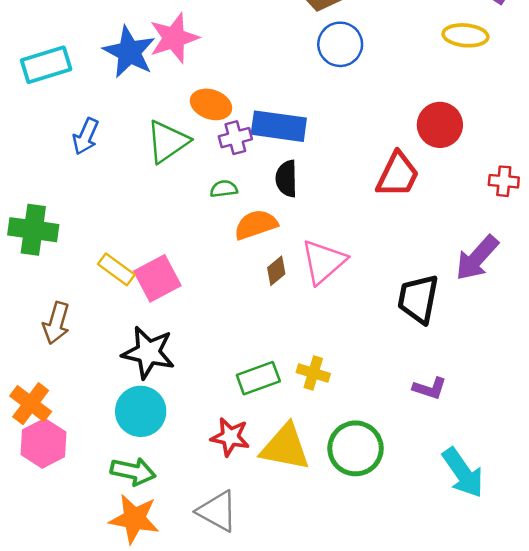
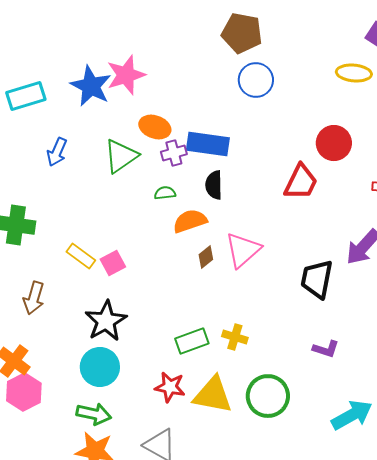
pink square: (157, 278) -> (113, 263), size x0.7
black star: (148, 353) -> (106, 321), turned 30
cyan arrow: (463, 473) -> (352, 415), turned -84

